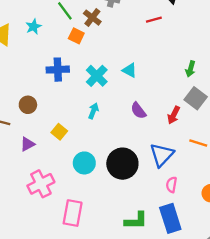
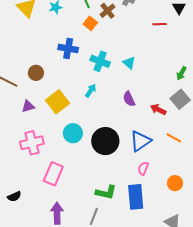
cyan cross: (97, 76) -> (100, 61), turned -36
red arrow: (174, 115) -> (158, 109), turned 77
yellow square: (59, 132) -> (58, 102), size x1.6

